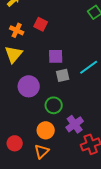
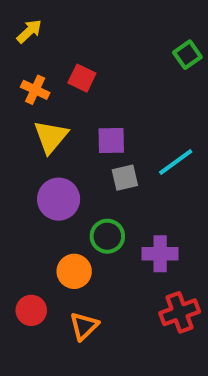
yellow triangle: (14, 54) -> (51, 137), moved
purple cross: (75, 124) -> (160, 254), moved, turned 36
orange circle: (46, 130) -> (74, 271), moved

